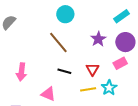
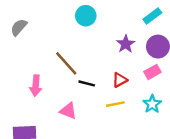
brown line: (58, 42) -> (66, 63), moved
red triangle: (92, 69) -> (120, 80), turned 32
cyan star: (109, 88) -> (152, 104), moved

